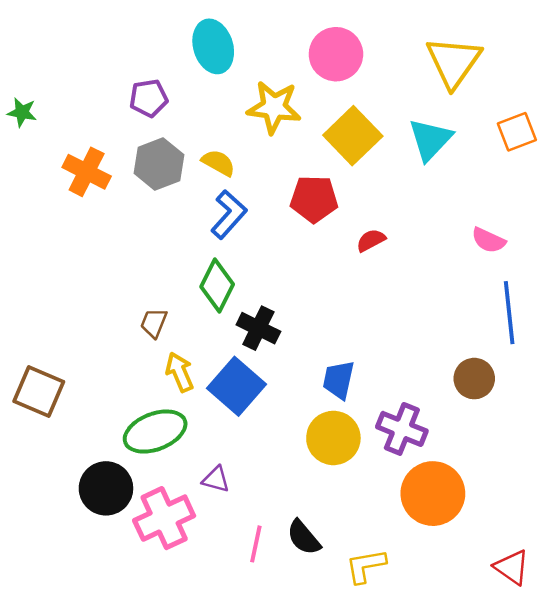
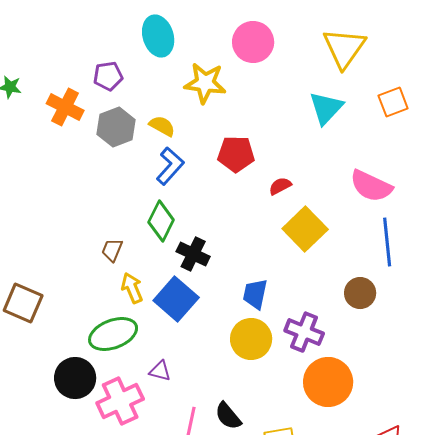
yellow square: (353, 136) -> (305, 229), moved
orange cross: (87, 172) -> (65, 107), moved
pink semicircle: (488, 240) -> (371, 186), size x1.6

